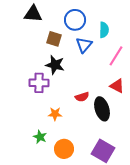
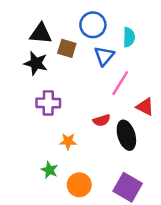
black triangle: (33, 14) -> (41, 33), moved
pink line: (116, 56) -> (120, 83), moved
black star: (55, 65) -> (36, 63), moved

